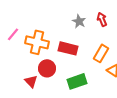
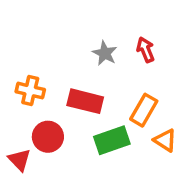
orange cross: (37, 42) -> (30, 91), size x0.7
green rectangle: (77, 81) -> (112, 140), moved

